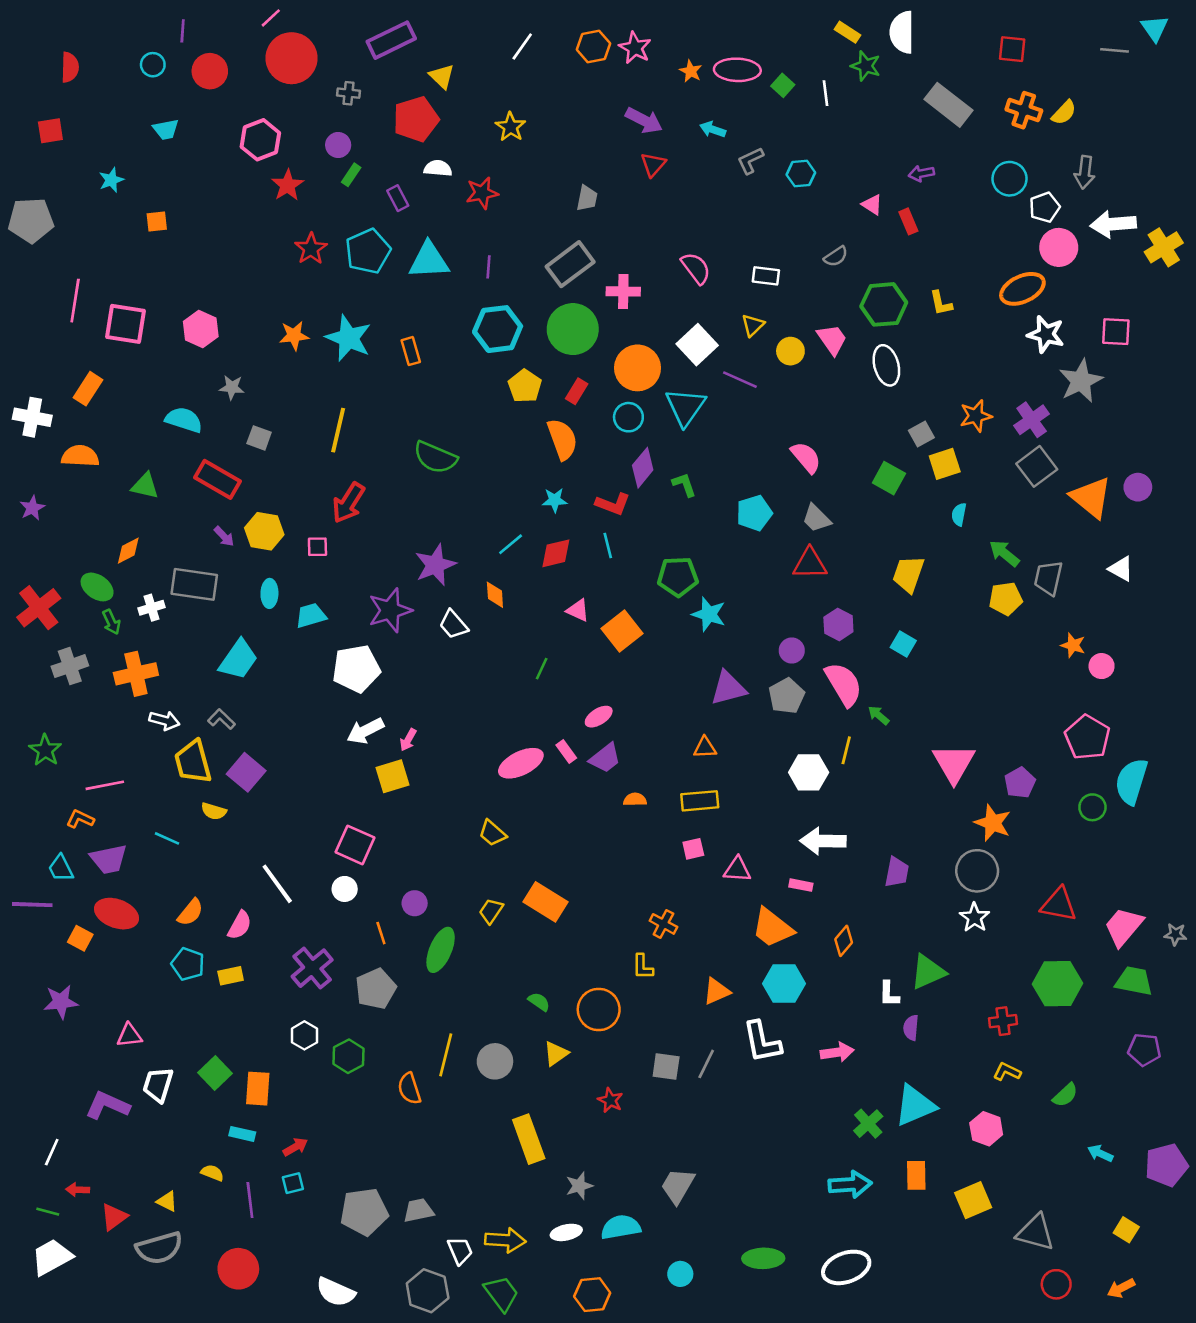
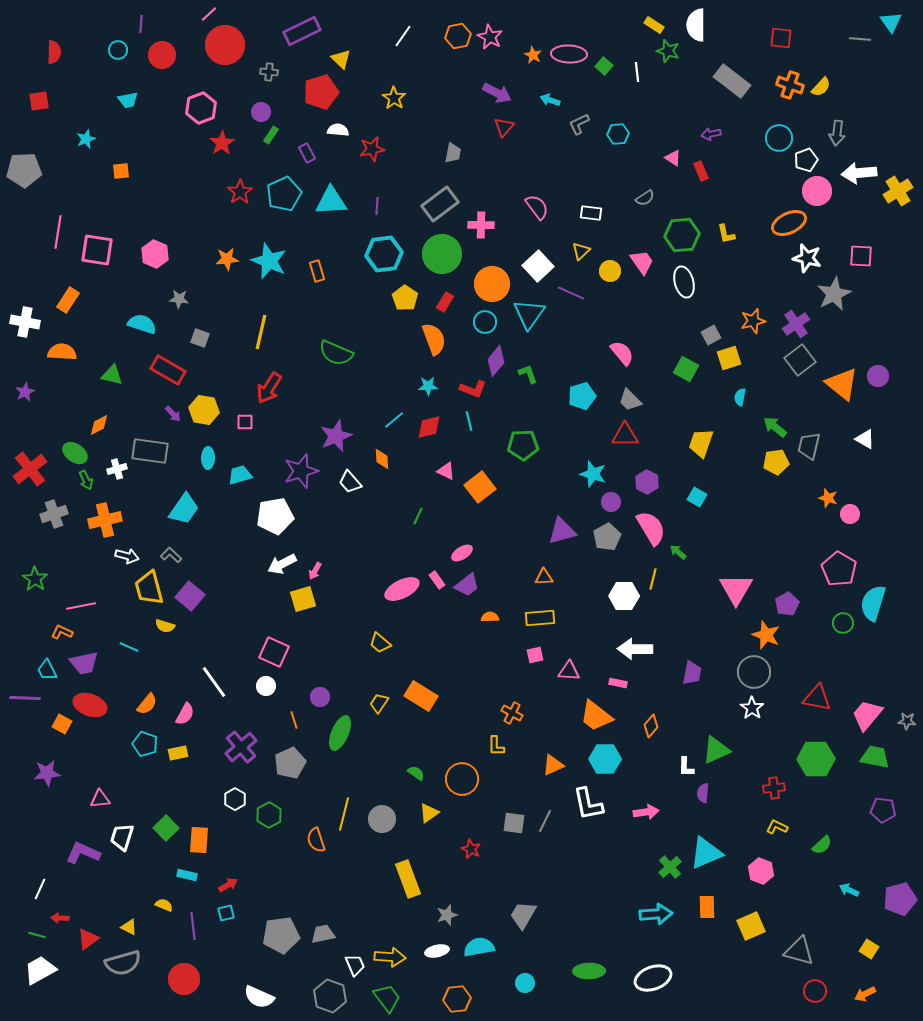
cyan star: (709, 614) -> (593, 474), moved

